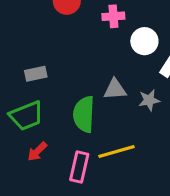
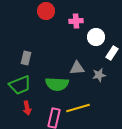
gray rectangle: (36, 74) -> (26, 58), turned -64
green semicircle: (84, 114) -> (57, 84), turned -90
red arrow: (37, 151) -> (27, 108), turned -56

